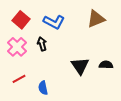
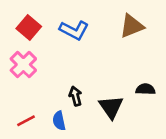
black arrow: (42, 44) -> (75, 96), moved
black triangle: (80, 66) -> (111, 107), moved
red line: (19, 79) -> (26, 121), moved

